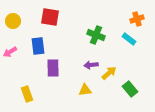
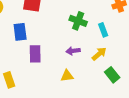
cyan rectangle: (129, 39) -> (103, 30), moved, turned 32
yellow arrow: (109, 73) -> (99, 54), moved

